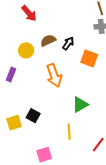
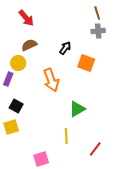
brown semicircle: (48, 40) -> (29, 45), moved
yellow circle: (26, 50) -> (18, 63), moved
black square: (33, 116) -> (16, 106), moved

